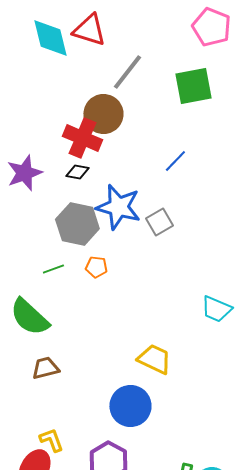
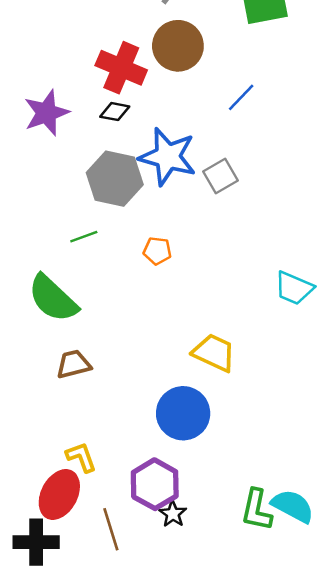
brown circle: (103, 114) -> (178, 46), moved
orange pentagon: (96, 267) -> (157, 251), moved

